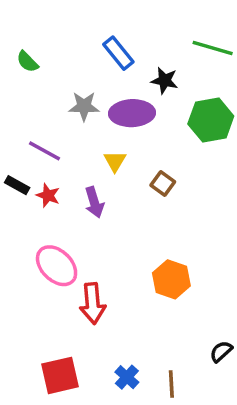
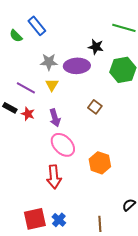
blue rectangle: (118, 53) -> (37, 26), moved
yellow triangle: (115, 161) -> (52, 85), moved
pink ellipse: (57, 266) -> (63, 145), moved
blue cross: (127, 377) -> (59, 220), moved

